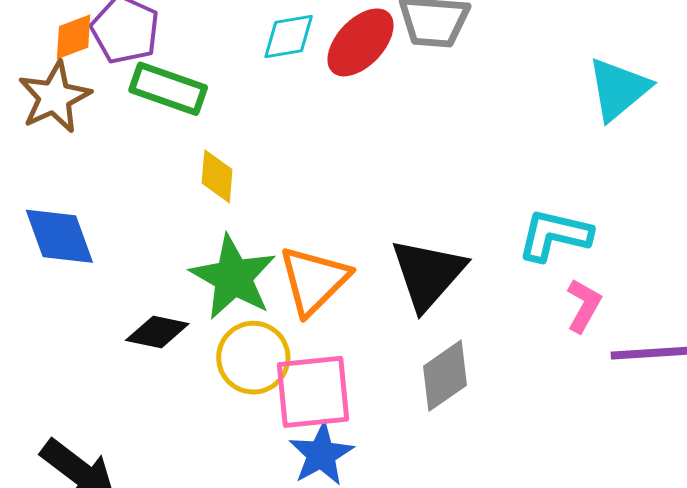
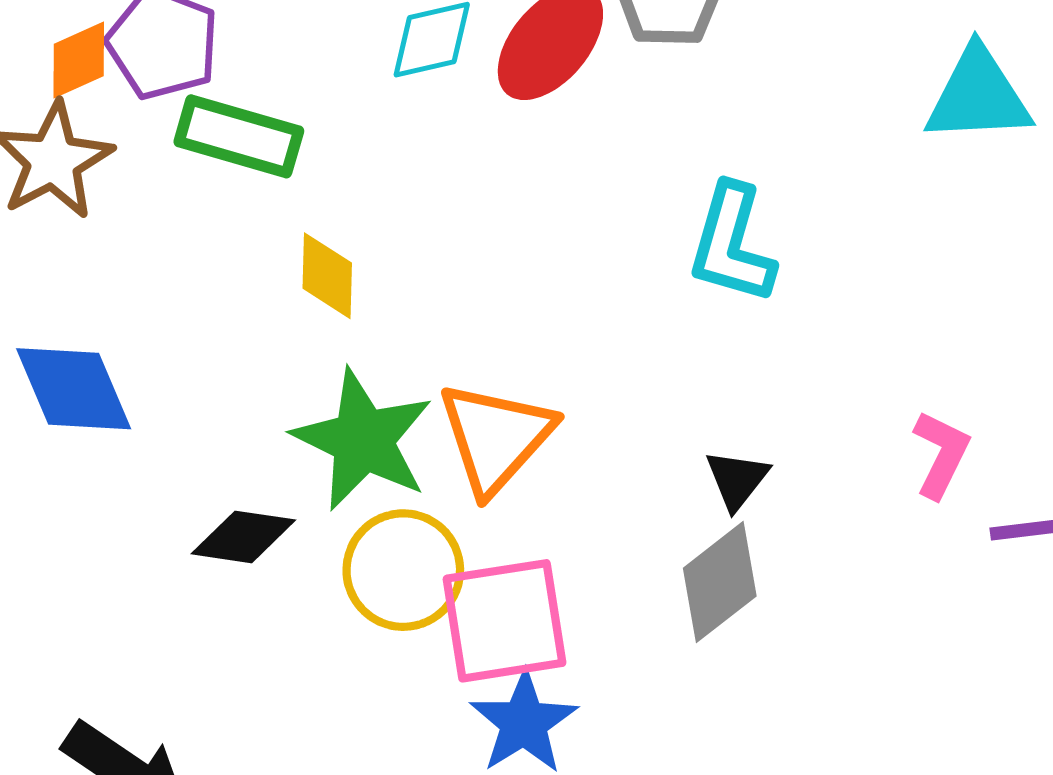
cyan triangle: (618, 89) -> (978, 96), turned 40
cyan L-shape: (555, 235) -> (732, 244), moved, turned -84
black triangle: (428, 274) -> (737, 480), moved, size x0.5

